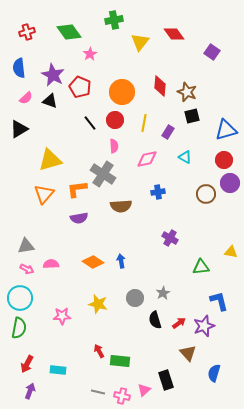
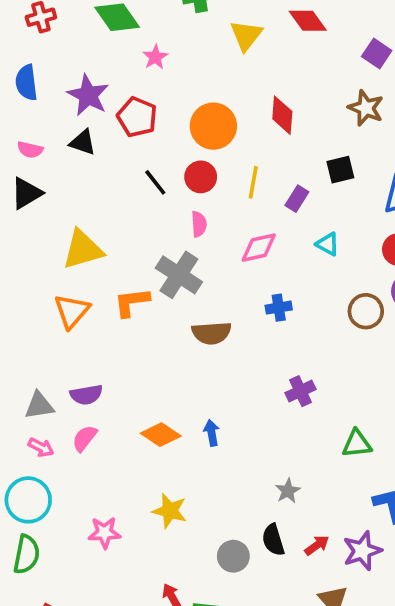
brown star: (187, 92) -> (366, 108), moved
pink semicircle: (26, 98) -> (30, 150), moved, turned 56
purple semicircle: (79, 218) -> (86, 395), moved
purple cross: (170, 238) -> (300, 391), turned 35
pink semicircle: (51, 264) -> (85, 438), turned -49
gray circle: (135, 298) -> (233, 556), moved

